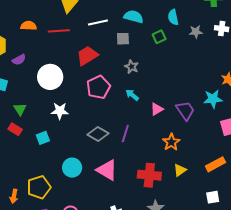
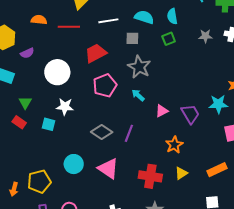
cyan semicircle: (173, 17) -> (172, 16), moved
gray star: (132, 67) -> (139, 67), size x1.6
cyan square: (43, 138) -> (49, 124), moved, turned 32

